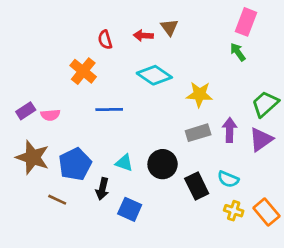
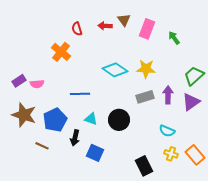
pink rectangle: (246, 22) -> (147, 29), moved
cyan diamond: (154, 75) -> (115, 70), moved
blue line: (109, 109) -> (80, 94), moved
black rectangle: (197, 186) -> (144, 166), moved

